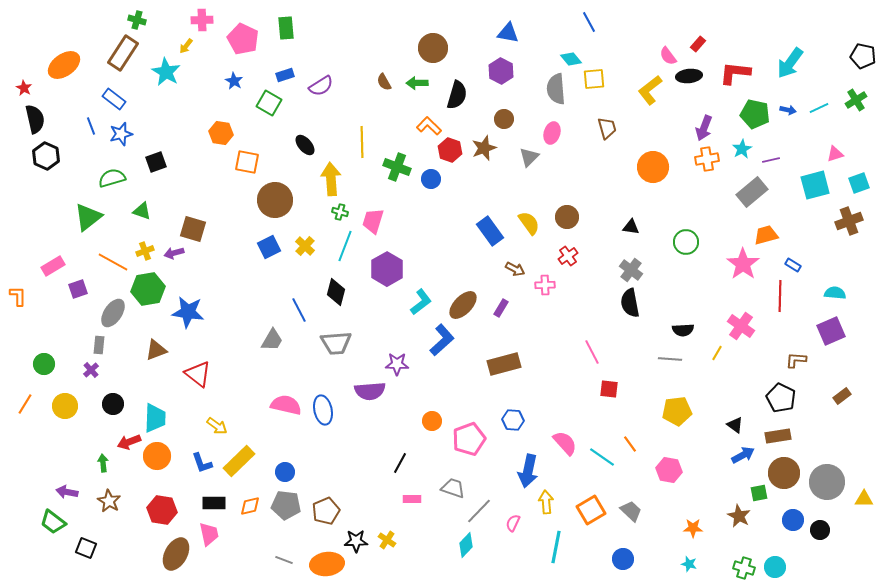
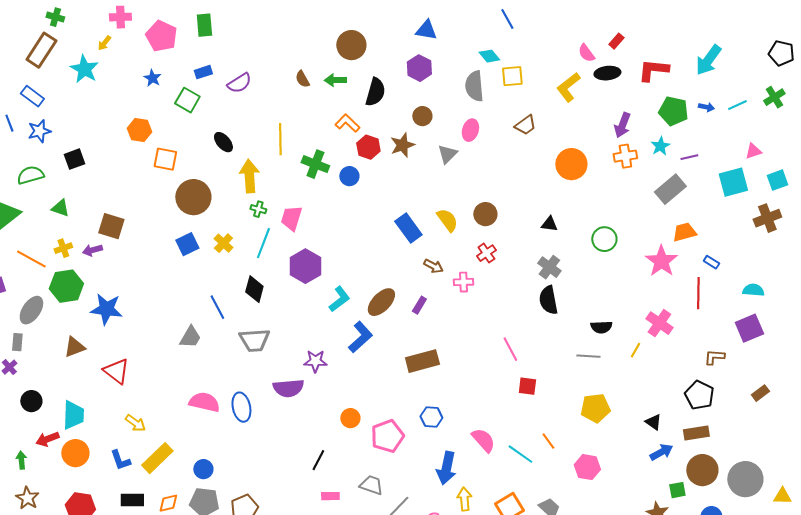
brown trapezoid: (607, 128) -> (525, 125), turned 70

